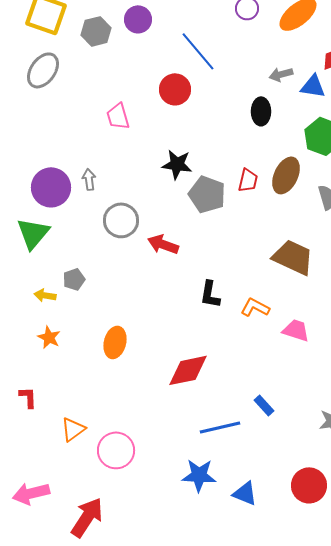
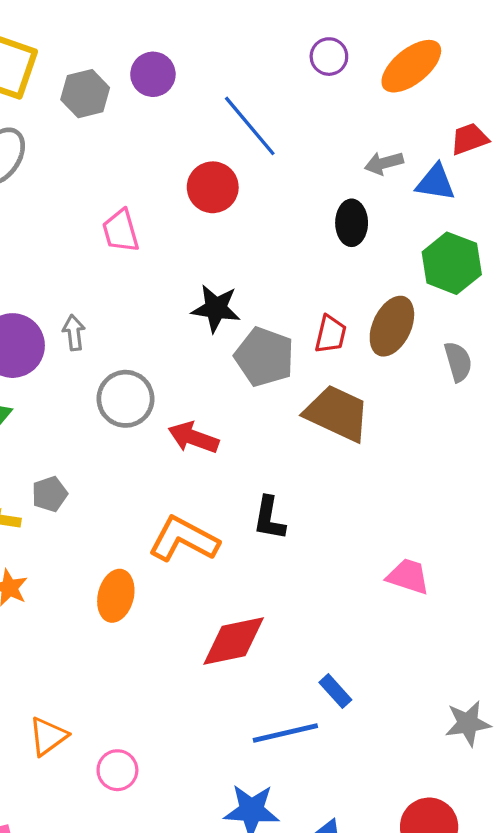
brown trapezoid: (293, 257) -> (337, 413), moved
orange L-shape: (255, 307) -> (184, 539), moved, size x1.5
blue rectangle: (264, 405) -> (335, 691), moved
pink circle: (116, 450) -> (117, 770), size x0.7

